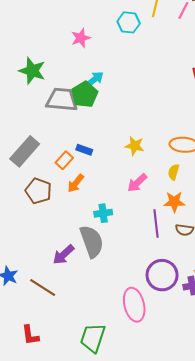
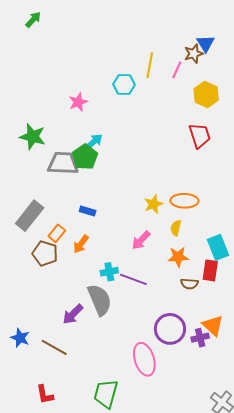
yellow star: (135, 146) -> (153, 204), moved, turned -30
orange rectangle: (64, 160) -> (57, 233), moved
purple line: (156, 224) -> (133, 279), moved, turned -60

